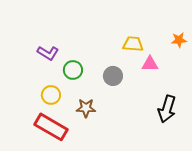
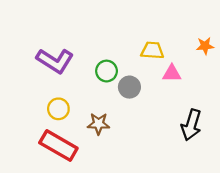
purple L-shape: (48, 53) -> (55, 61), size x1.5
green circle: (73, 70) -> (107, 71), moved

